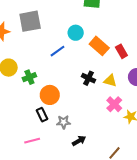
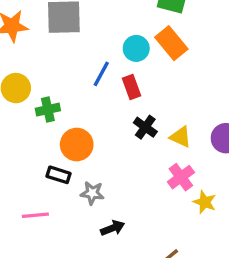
orange rectangle: (99, 46) -> (171, 43), moved
blue line: (57, 51) -> (101, 74), turned -35
red rectangle: (121, 51) -> (132, 87), moved
black rectangle: (42, 115) -> (59, 175), turned -56

